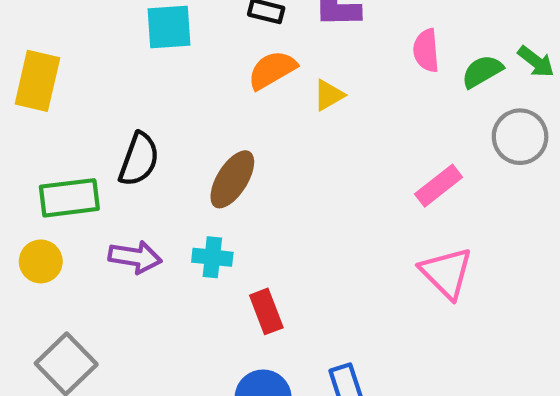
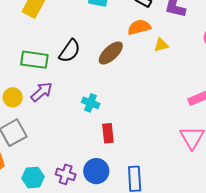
brown ellipse: (232, 179) -> (111, 53), moved
purple arrow: (135, 257) -> (42, 92), moved, turned -65
yellow circle: (41, 261) -> (13, 97), moved

